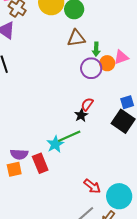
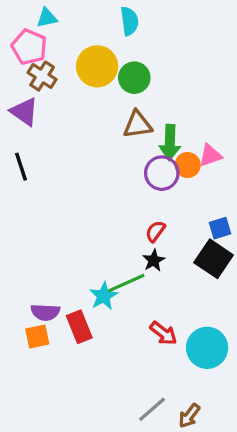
green arrow: (96, 49) -> (170, 142), size x1.5
black star: (81, 115) -> (154, 260), moved
red arrow: (92, 186) -> (163, 333), moved
cyan circle: (119, 196) -> (207, 348), moved

